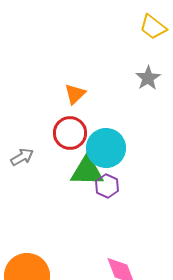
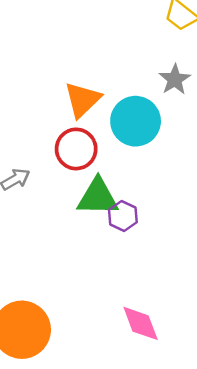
orange triangle: (75, 94) -> (82, 100), size x1.4
cyan circle: (106, 148) -> (136, 121), moved

